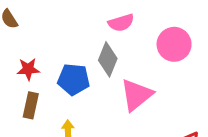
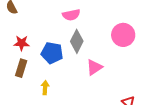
pink semicircle: (121, 23) -> (71, 15), moved
pink triangle: (136, 95) -> (94, 67), size x0.7

